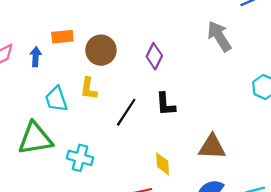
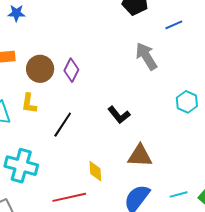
purple diamond: (154, 56) -> (71, 70), moved
black L-shape: (166, 104) -> (119, 115), moved, turned -35
cyan cross: (80, 158) -> (21, 166), size x1.4

